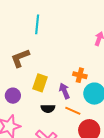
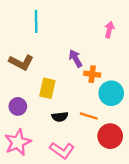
brown L-shape: (20, 58) -> (21, 62), turned -125
purple arrow: (64, 91) -> (75, 58), moved

